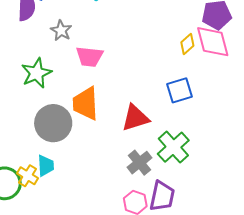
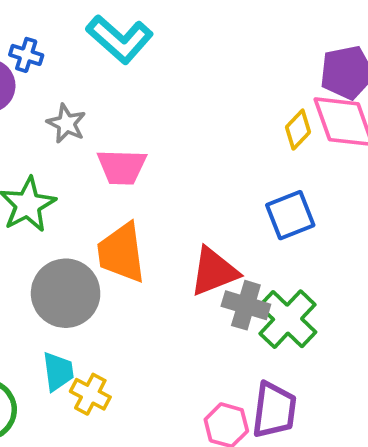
gray cross: (140, 163) -> (246, 305), moved, turned -30
yellow cross: (27, 176) -> (90, 394), moved

